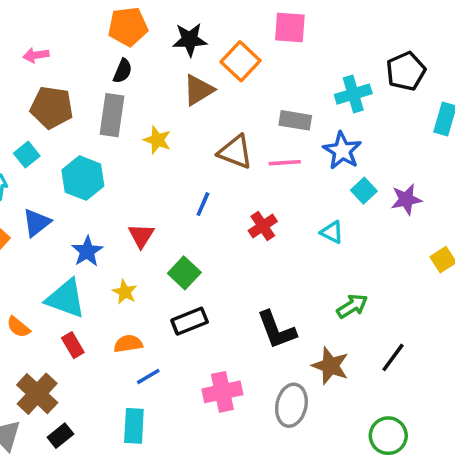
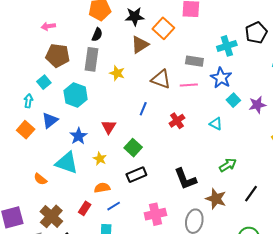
red rectangle: (73, 345) -> (85, 208), moved, turned 64

